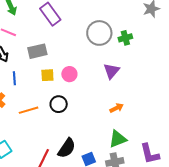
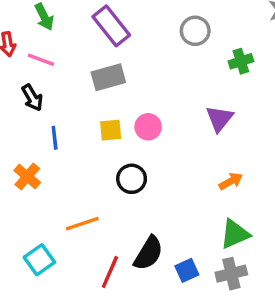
gray circle: (99, 33) -> (195, 31), moved, size x0.7
gray rectangle: (37, 51) -> (108, 77), moved
orange line: (29, 110) -> (82, 224), moved

